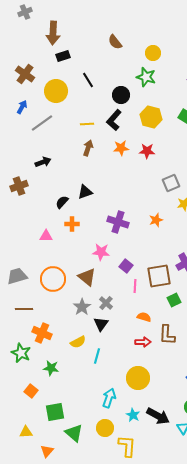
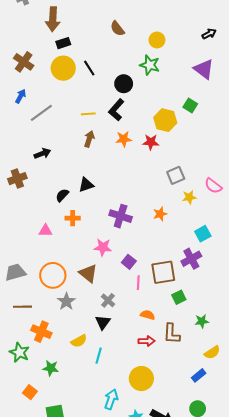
yellow circle: (56, 91) -> (63, 68), moved
yellow hexagon: (151, 117) -> (165, 120), moved
gray star: (82, 307) -> (66, 301), moved

